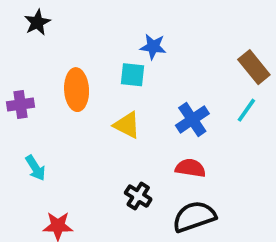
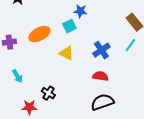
cyan square: (133, 75) -> (69, 26), turned -32
orange ellipse: (77, 90) -> (39, 34), turned 65
black cross: (138, 196) -> (48, 93), moved

